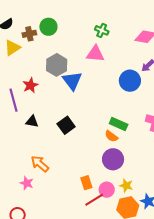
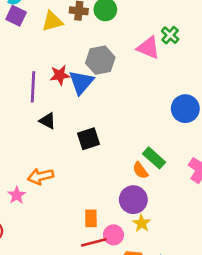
pink triangle: (95, 54) -> (148, 48), moved
blue triangle: (72, 81) -> (81, 82), moved
orange arrow: (40, 164) -> (41, 176), turned -72
yellow star: (126, 186) -> (142, 223), moved

